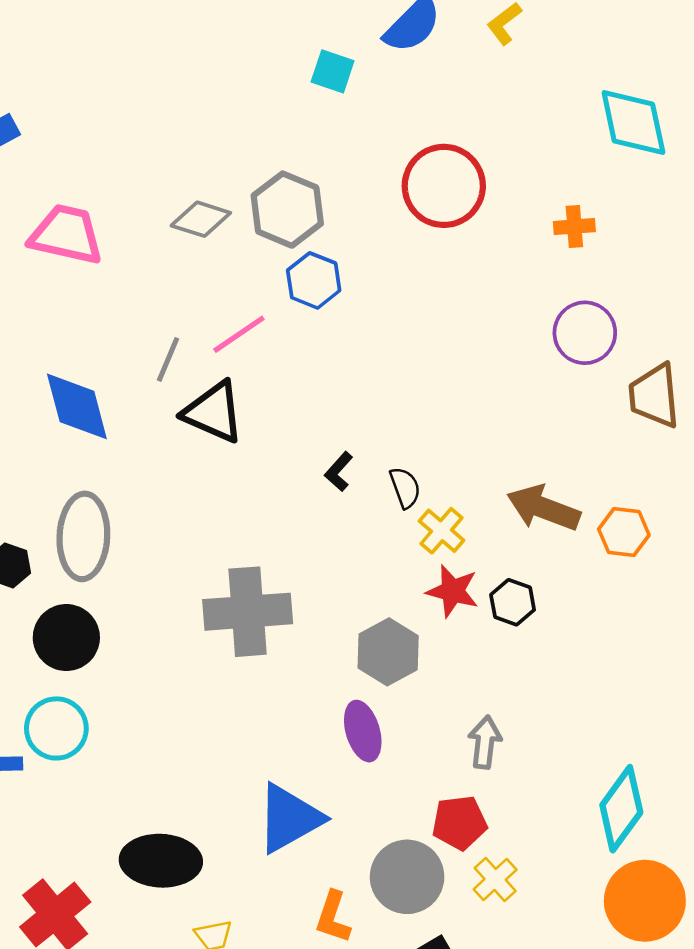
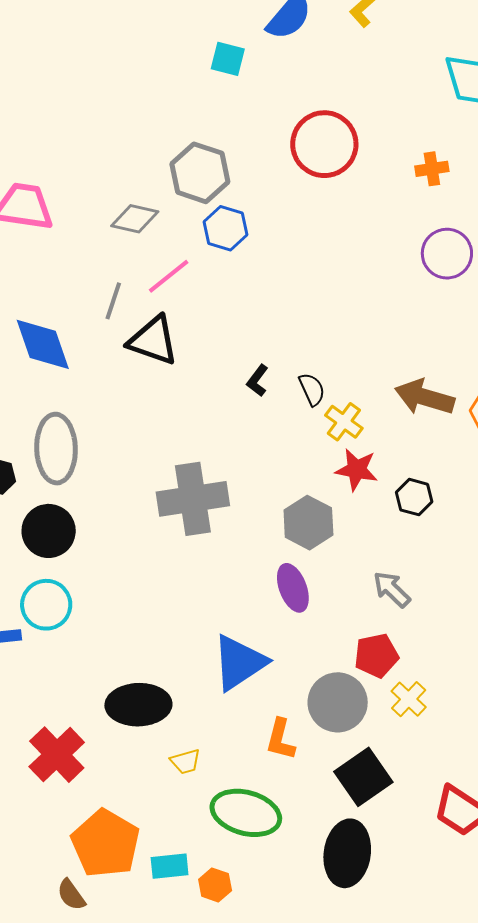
gray diamond: (201, 219) -> (135, 219), moved
black hexagon: (513, 602) -> (414, 497), moved
gray arrow: (485, 742) -> (392, 589), turned -48

